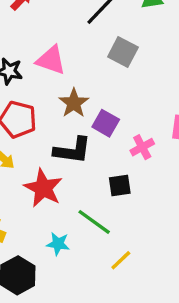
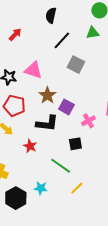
red star: (43, 188) -> (30, 146), size x0.6
cyan star: (58, 244) -> (41, 188), moved

